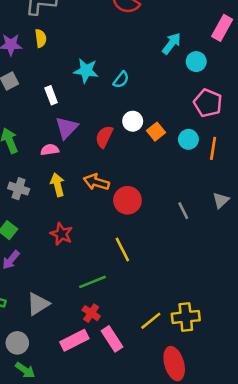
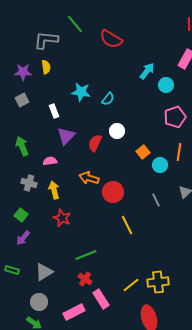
pink pentagon: (208, 103) -> (175, 117), turned 30
orange square: (156, 132) -> (143, 152), moved
cyan circle: (188, 139) -> (160, 165), moved
pink semicircle: (50, 150) -> (50, 161), moved
yellow arrow: (57, 185) -> (54, 190), moved
yellow line: (122, 250) -> (127, 225), moved
pink rectangle: (74, 340) -> (74, 312), moved
gray circle: (17, 343) -> (39, 302), moved

